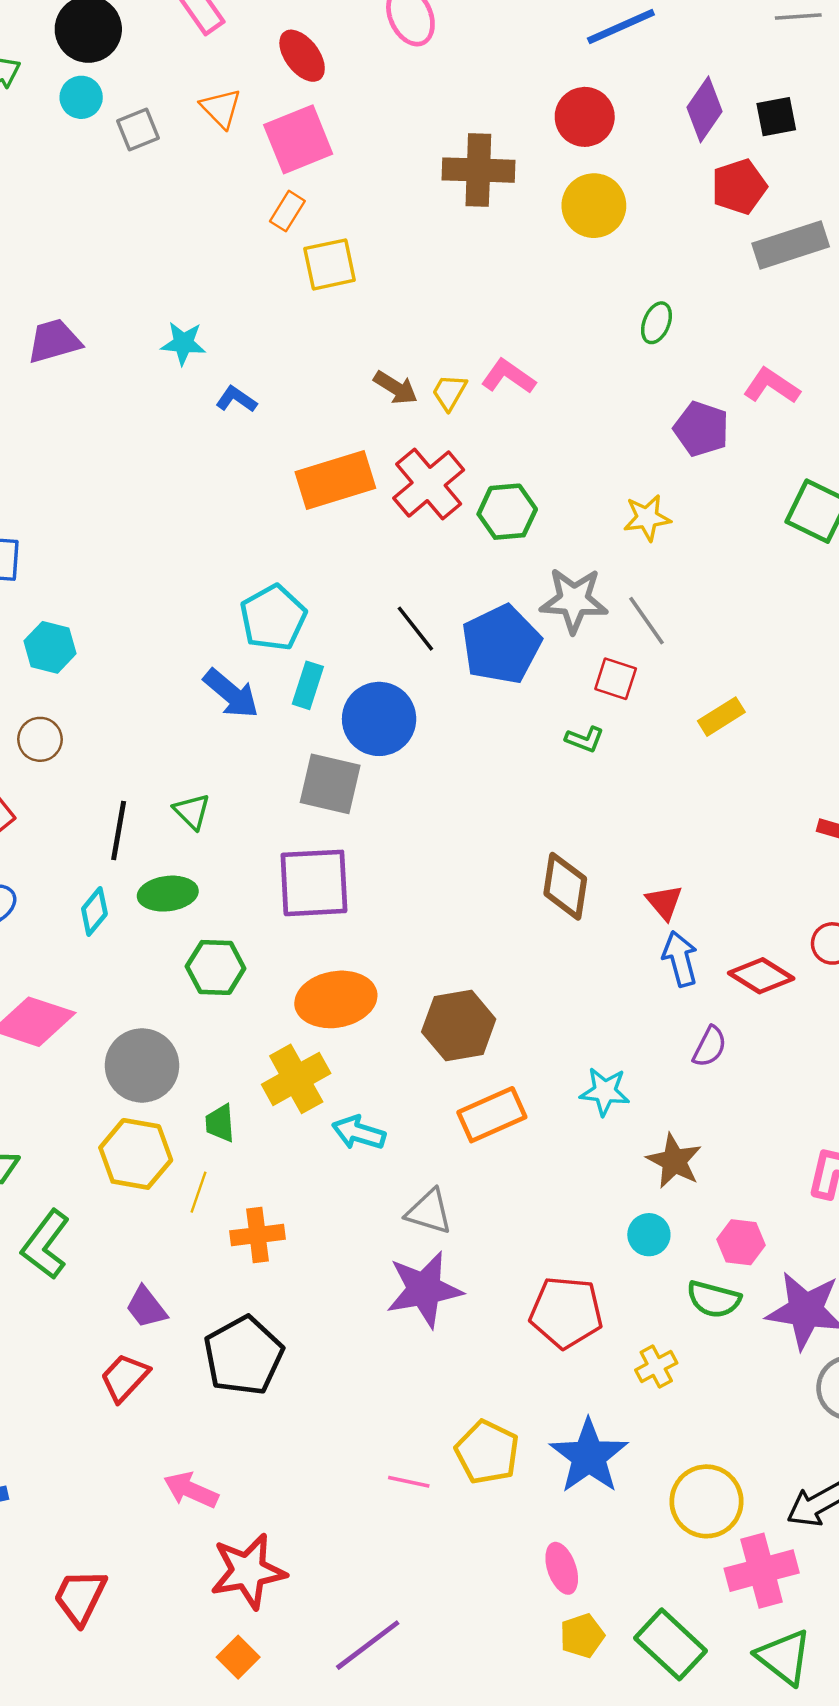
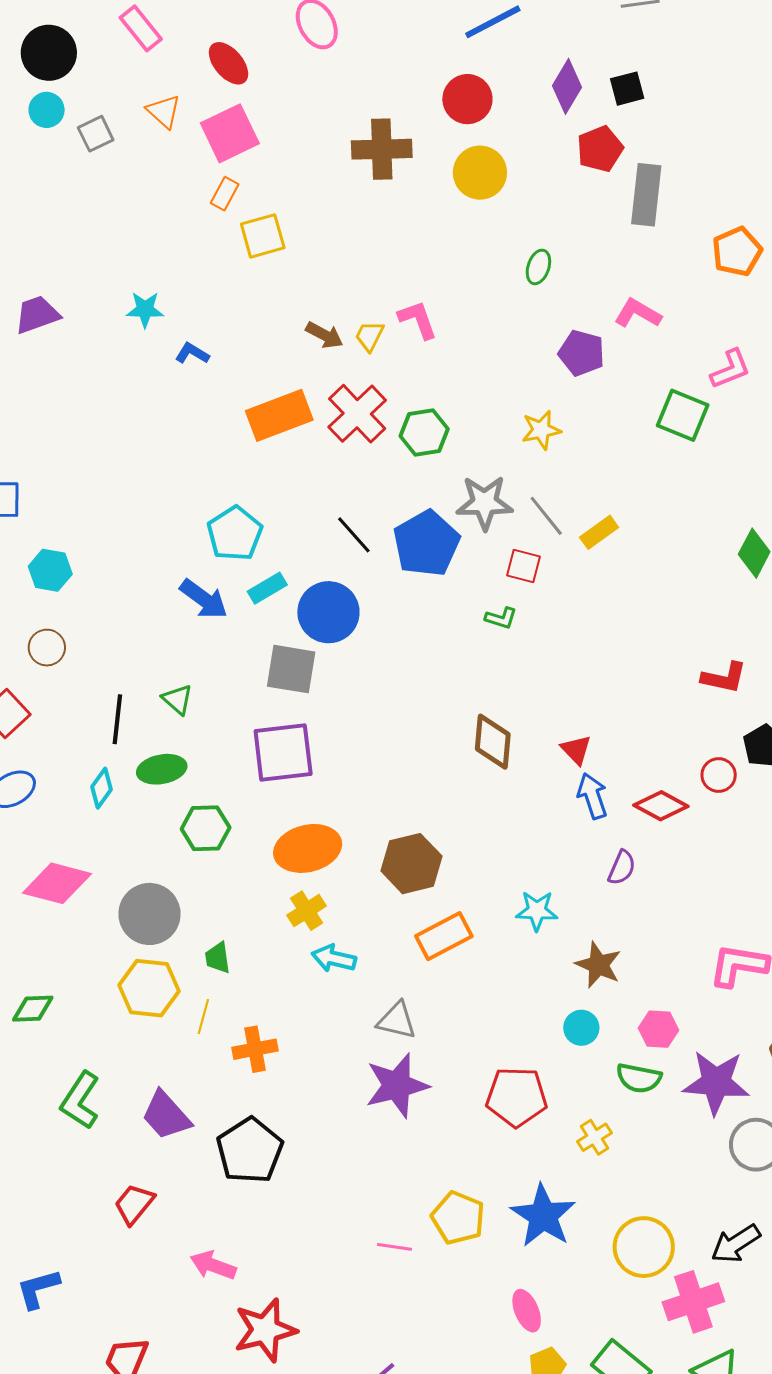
gray rectangle: (791, 245) -> (646, 195), turned -62
pink L-shape: (508, 376) -> (418, 320), turned 39
cyan rectangle: (308, 685) -> (267, 588), turned 45
yellow rectangle: (721, 717) -> (599, 532), moved
yellow cross: (296, 1079) -> (307, 911), moved, size x0.7
green L-shape: (46, 1245) -> (80, 1100), moved
purple trapezoid: (146, 1307) -> (166, 1115), size x1.4
red trapezoid: (125, 1378) -> (134, 1204), moved

